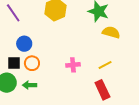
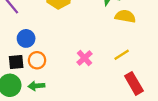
pink cross: (73, 65) -> (85, 58), turned -32
red rectangle: (102, 90) -> (134, 83), moved

